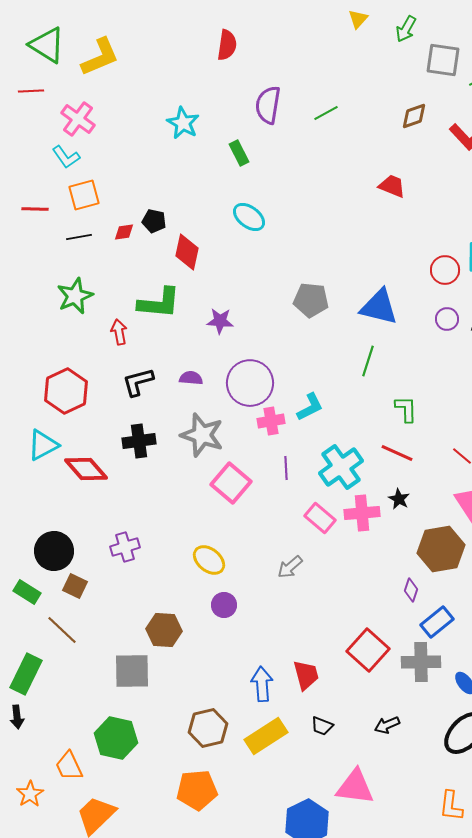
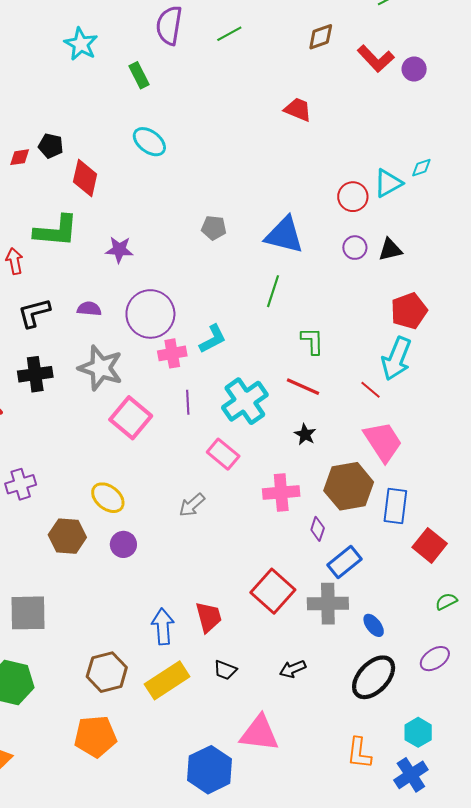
gray pentagon: (311, 300) -> (214, 228), size x0.7
pink cross: (362, 513) -> (281, 493), moved
brown hexagon: (164, 630) -> (67, 536), moved

